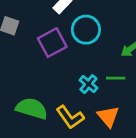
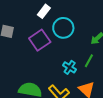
green line: (116, 78) -> (89, 61), turned -56

